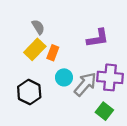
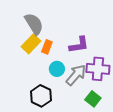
gray semicircle: (38, 27) -> (34, 24), size x1.6
purple L-shape: (98, 38) -> (79, 45), moved
black hexagon: (29, 92) -> (41, 96), moved

